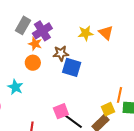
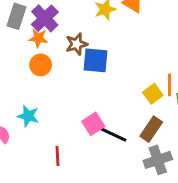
cyan star: (15, 87) -> (28, 116), moved
yellow square: (108, 109) -> (153, 94), moved

